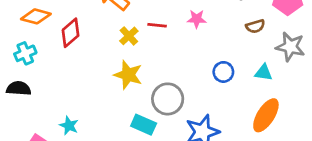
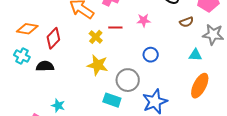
cyan cross: (25, 53) -> (22, 56), turned -35
blue circle: (223, 72) -> (151, 55), moved
black semicircle: (19, 88) -> (45, 66), moved

